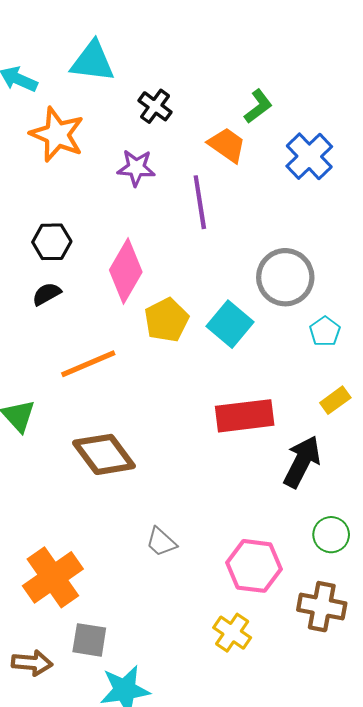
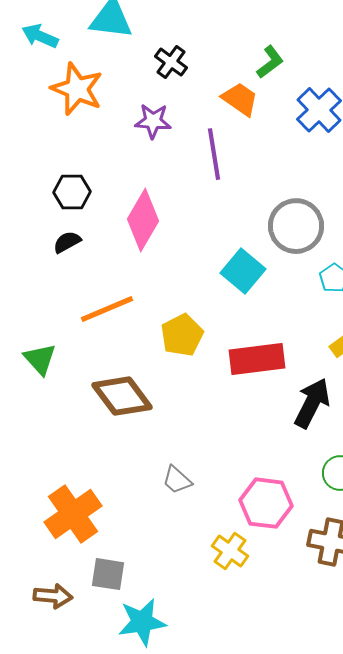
yellow pentagon: (166, 320) -> (182, 335), moved
yellow cross: (232, 633) -> (230, 551), moved

